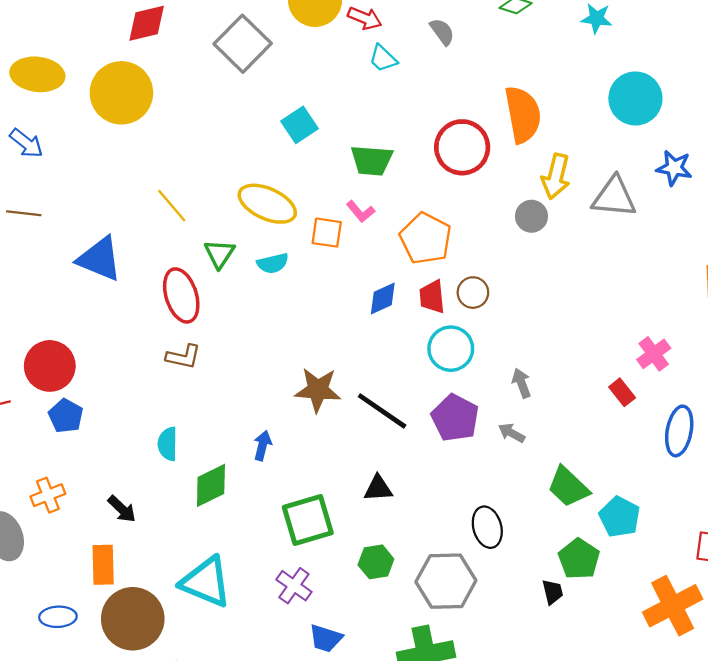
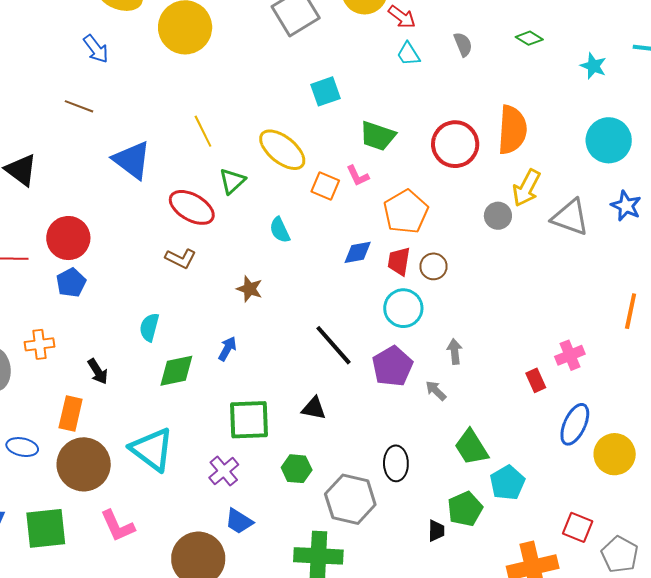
cyan semicircle: (273, 263) -> (280, 230), moved, turned 64
red ellipse: (181, 295) -> (192, 207), turned -57
brown star: (318, 390) -> (250, 289), moved, size x0.7

